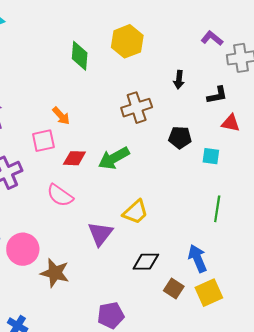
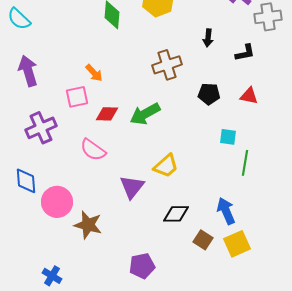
red triangle: (231, 123) -> (249, 96), moved
cyan square: (211, 156) -> (228, 137), moved

